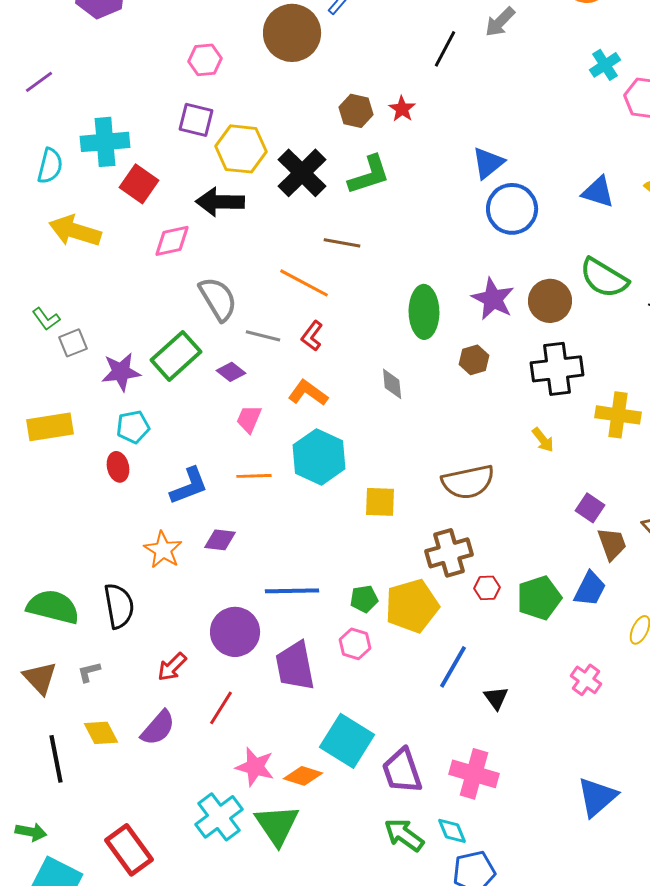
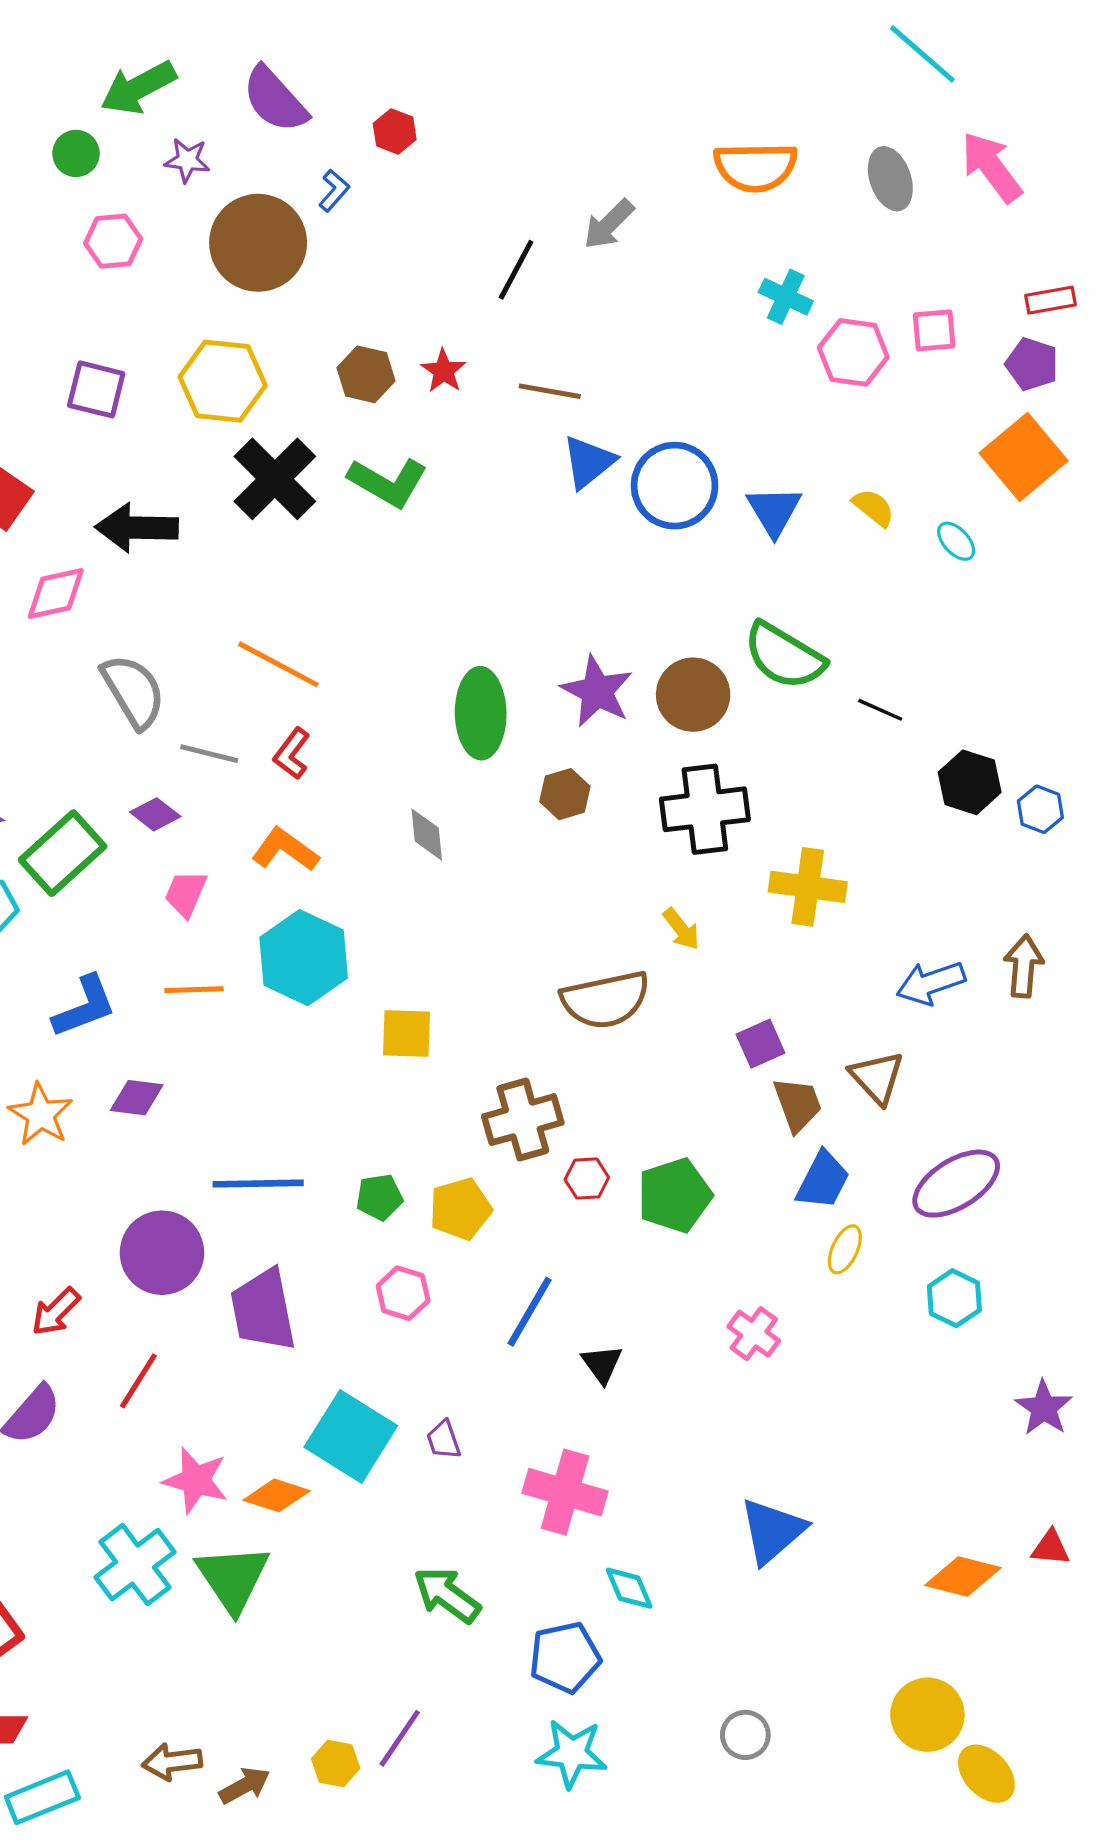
pink hexagon: (205, 60) -> (113, 241), moved
cyan cross: (605, 65) -> (786, 297), turned -32
yellow hexagon: (241, 149) -> (223, 381), moved
green L-shape: (369, 175) -> (388, 482), turned 48
blue triangle: (598, 192) -> (774, 511), turned 42
blue circle: (512, 209) -> (675, 486), moved
brown line: (342, 243) -> (550, 391), moved
green rectangle: (176, 356) -> (63, 853), moved
brown semicircle: (468, 482) -> (605, 1000), moved
purple square: (590, 508) -> (761, 1044), turned 32
blue trapezoid: (590, 589) -> (823, 1180), moved
yellow pentagon: (412, 606) -> (460, 1209), size x0.7
pink hexagon: (355, 644) -> (403, 1293), moved
purple trapezoid: (402, 771) -> (444, 1440), moved, size x0.5
cyan diamond: (452, 831) -> (629, 1588), moved

